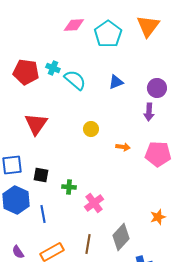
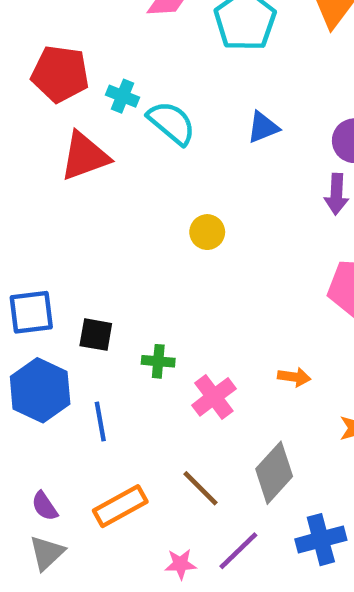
red pentagon: (26, 72) -> (60, 74), moved
red triangle: (36, 124) -> (85, 156), moved, turned 35
orange arrow: (123, 147) -> (294, 377), moved
brown line: (88, 244) -> (201, 488), turned -54

